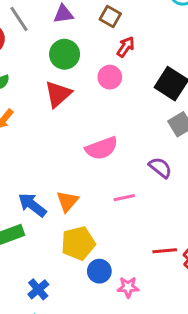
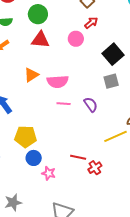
green circle: (65, 54) -> (38, 14), moved
red triangle: (58, 94) -> (40, 40), turned 30
pink line: (124, 198) -> (64, 104), moved
orange triangle: (67, 201) -> (31, 75), moved

